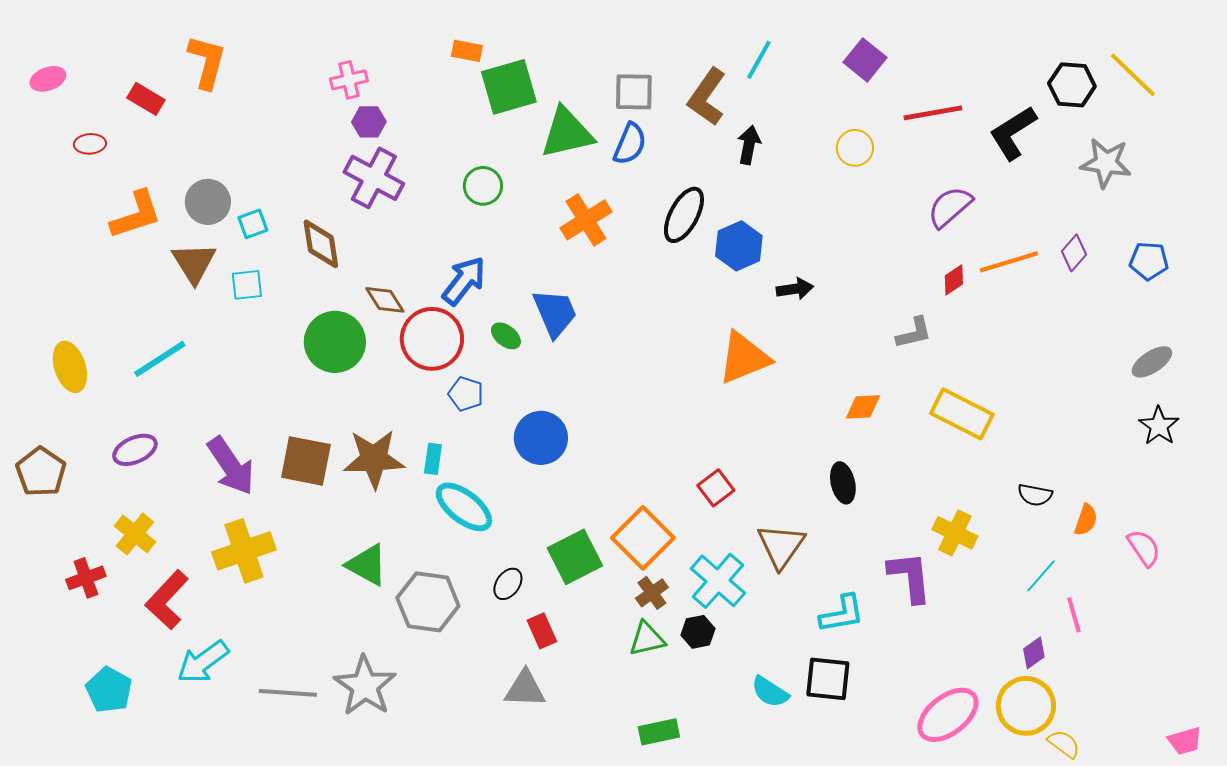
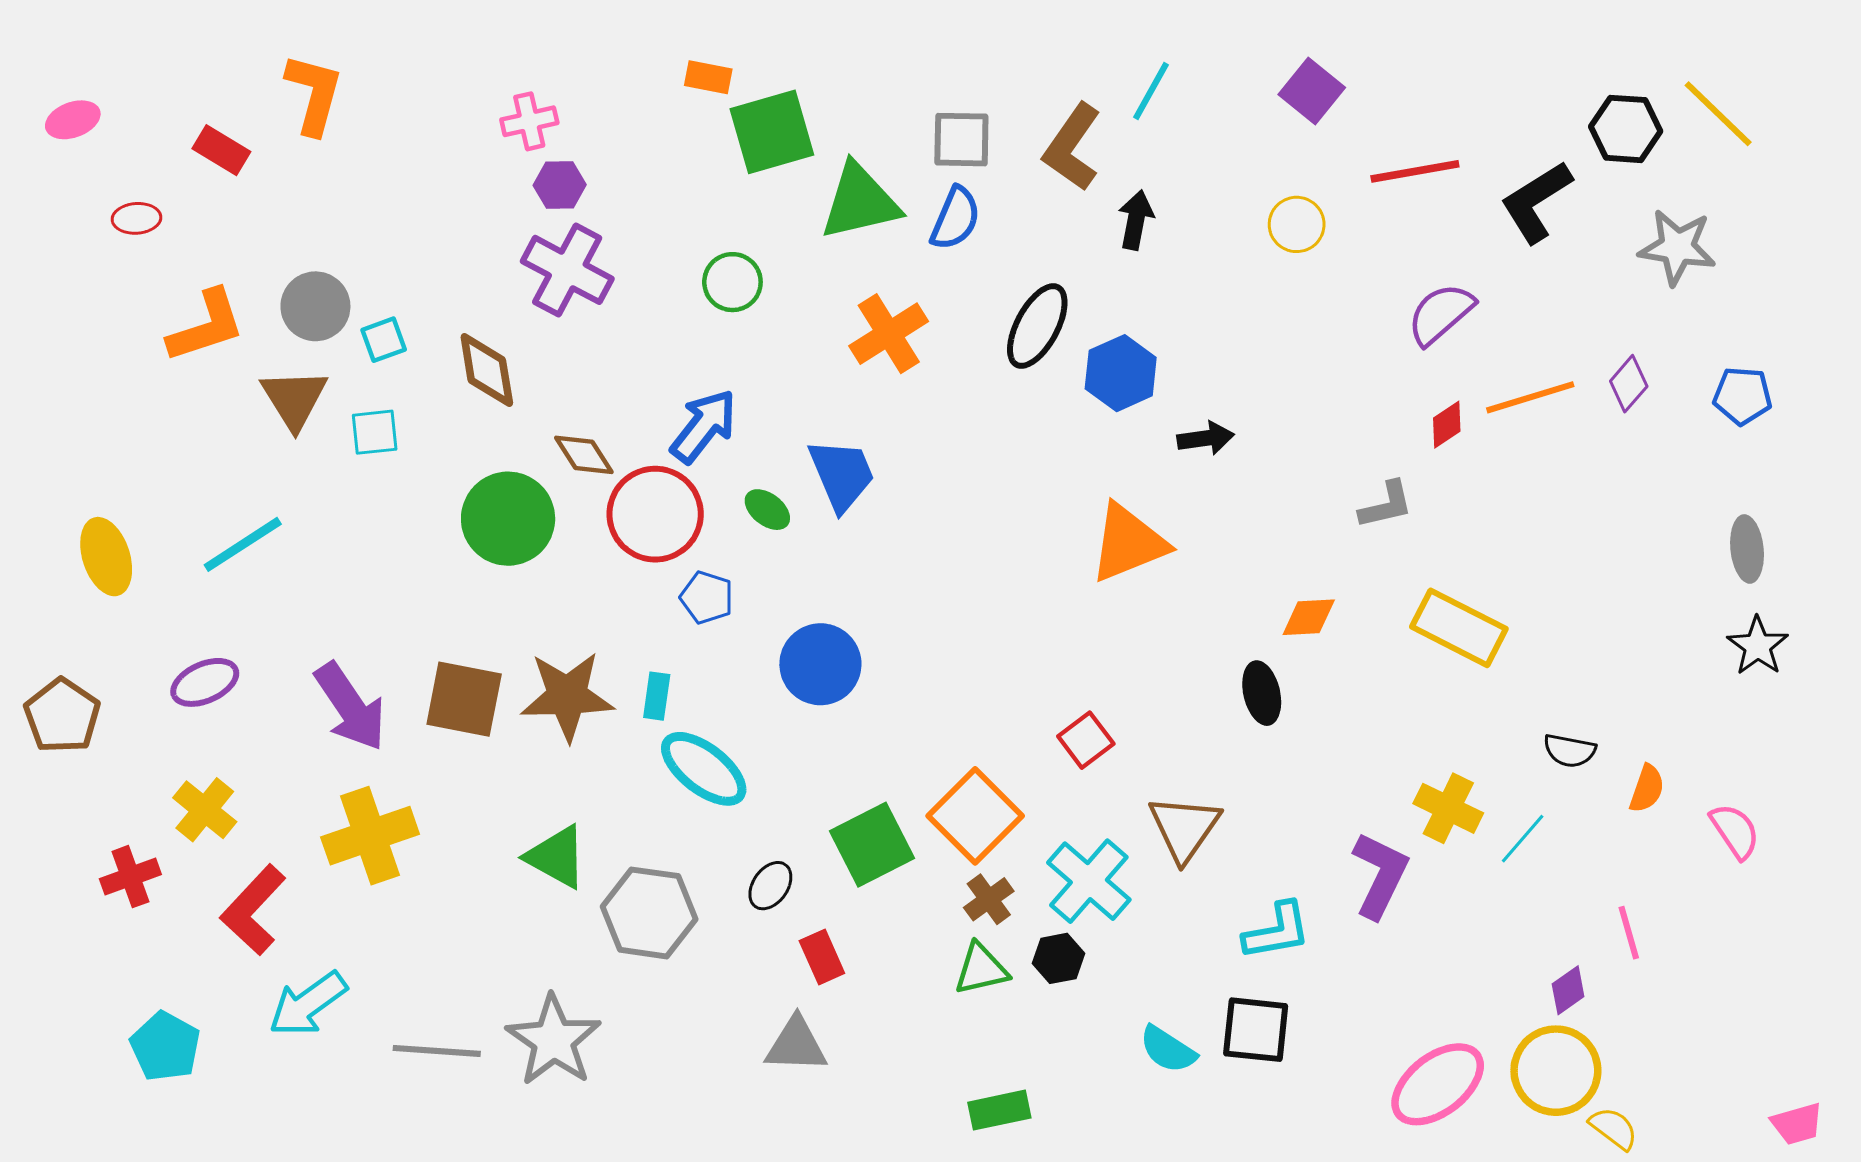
gray ellipse: (1152, 362) -> (1747, 549), turned -63
black ellipse: (843, 483) -> (1262, 693), moved
cyan line: (1041, 576) -> (1523, 839), moved
purple L-shape: (910, 577) -> (1380, 875), turned 32

